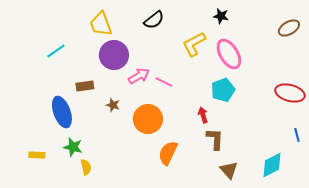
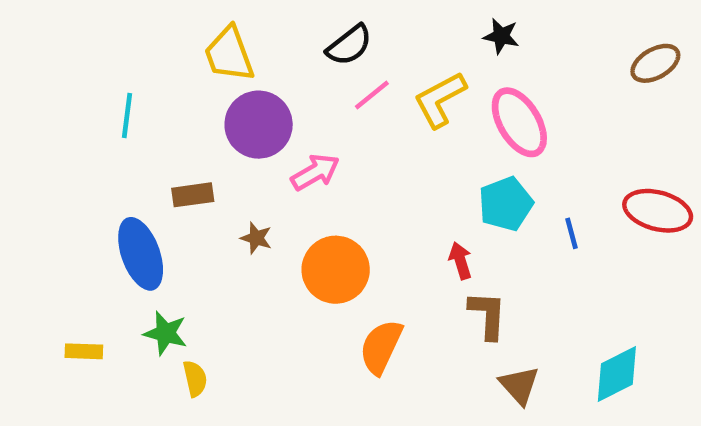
cyan line: (56, 51) -> (127, 115), turned -48
pink line: (164, 82) -> (372, 95), moved, turned -66
blue line: (297, 135) -> (571, 233), moved

